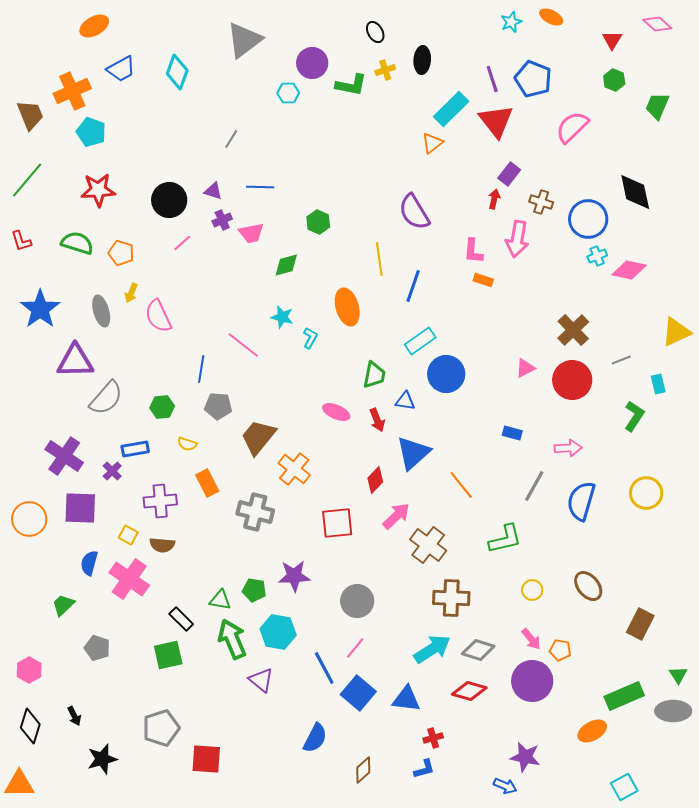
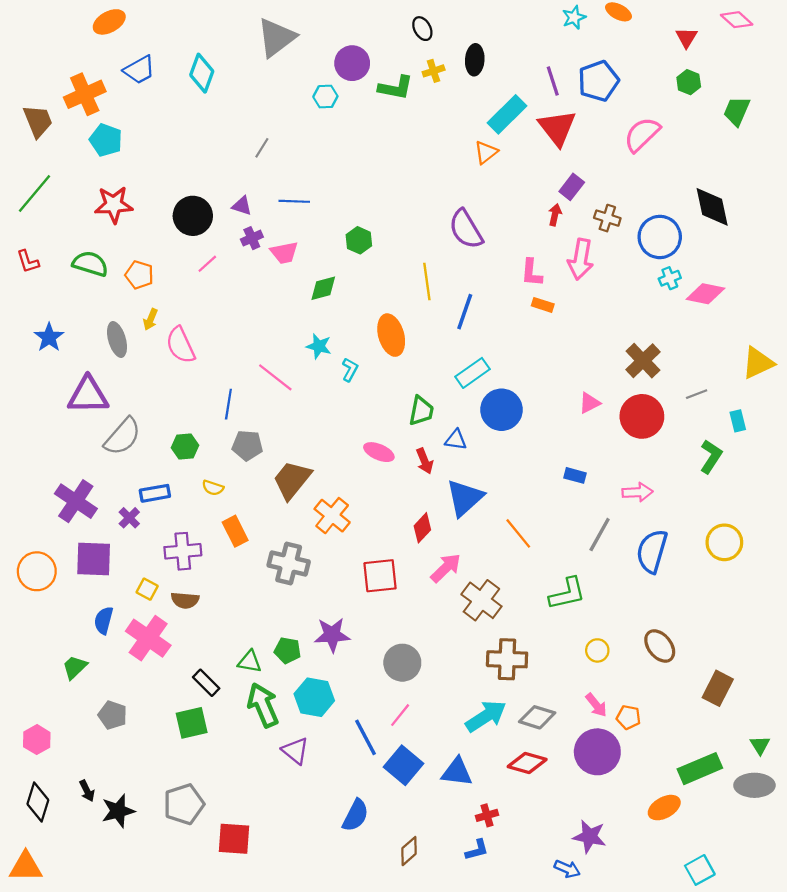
blue pentagon: (533, 79) -> (598, 81), turned 30
blue star: (40, 309) -> (49, 337), size x0.7
black star: (102, 759) -> (118, 811), moved

